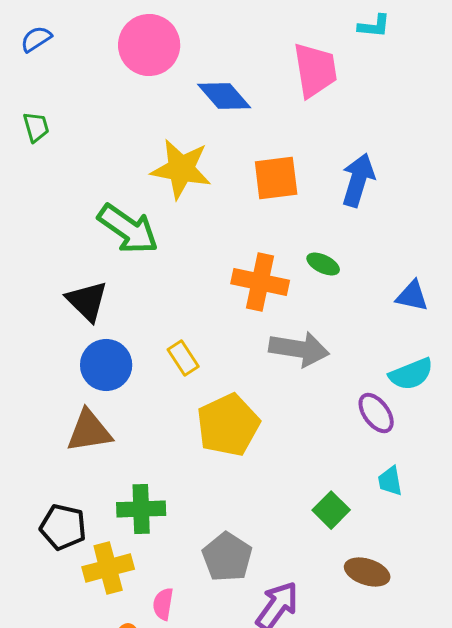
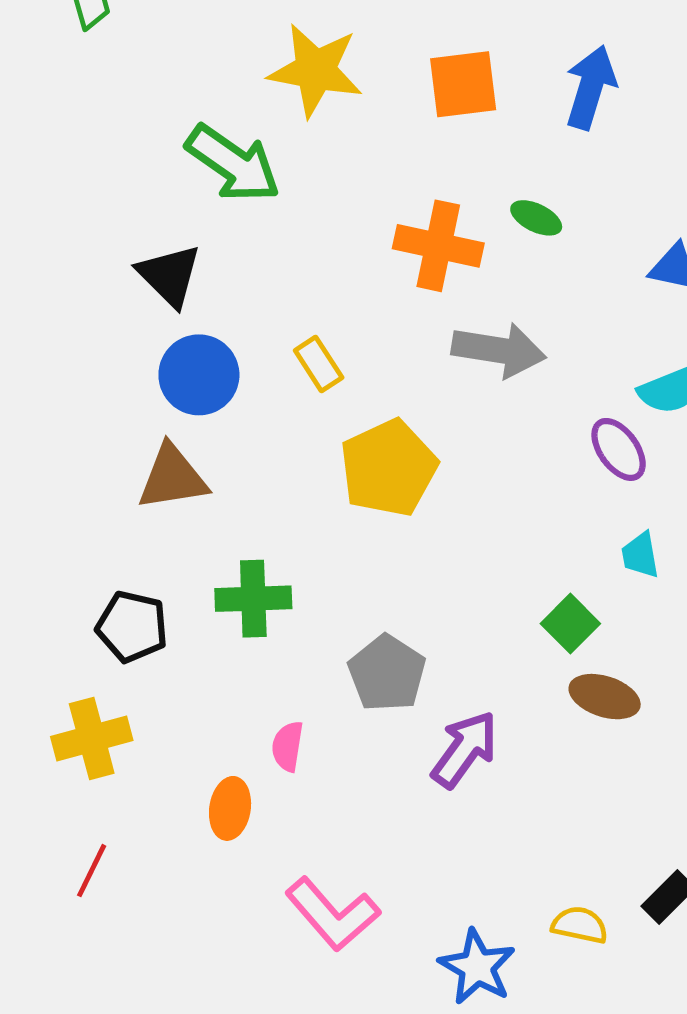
green square: (331, 510) -> (570, 624), moved
yellow cross: (108, 568) -> (92, 739), moved

